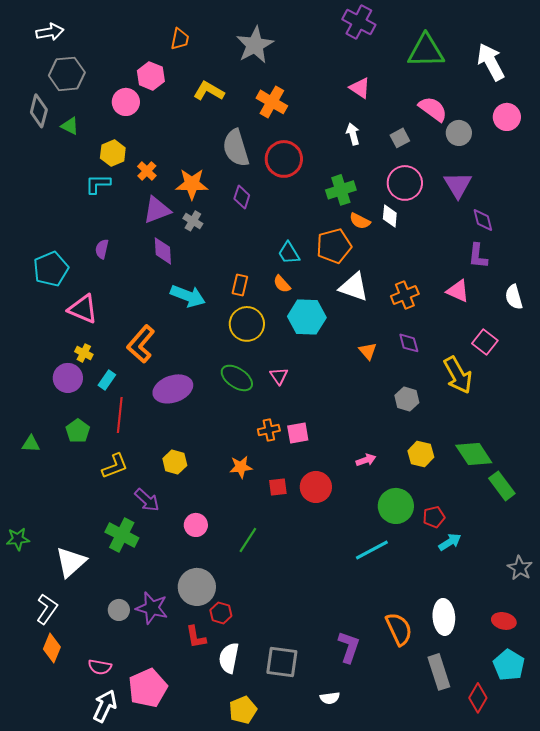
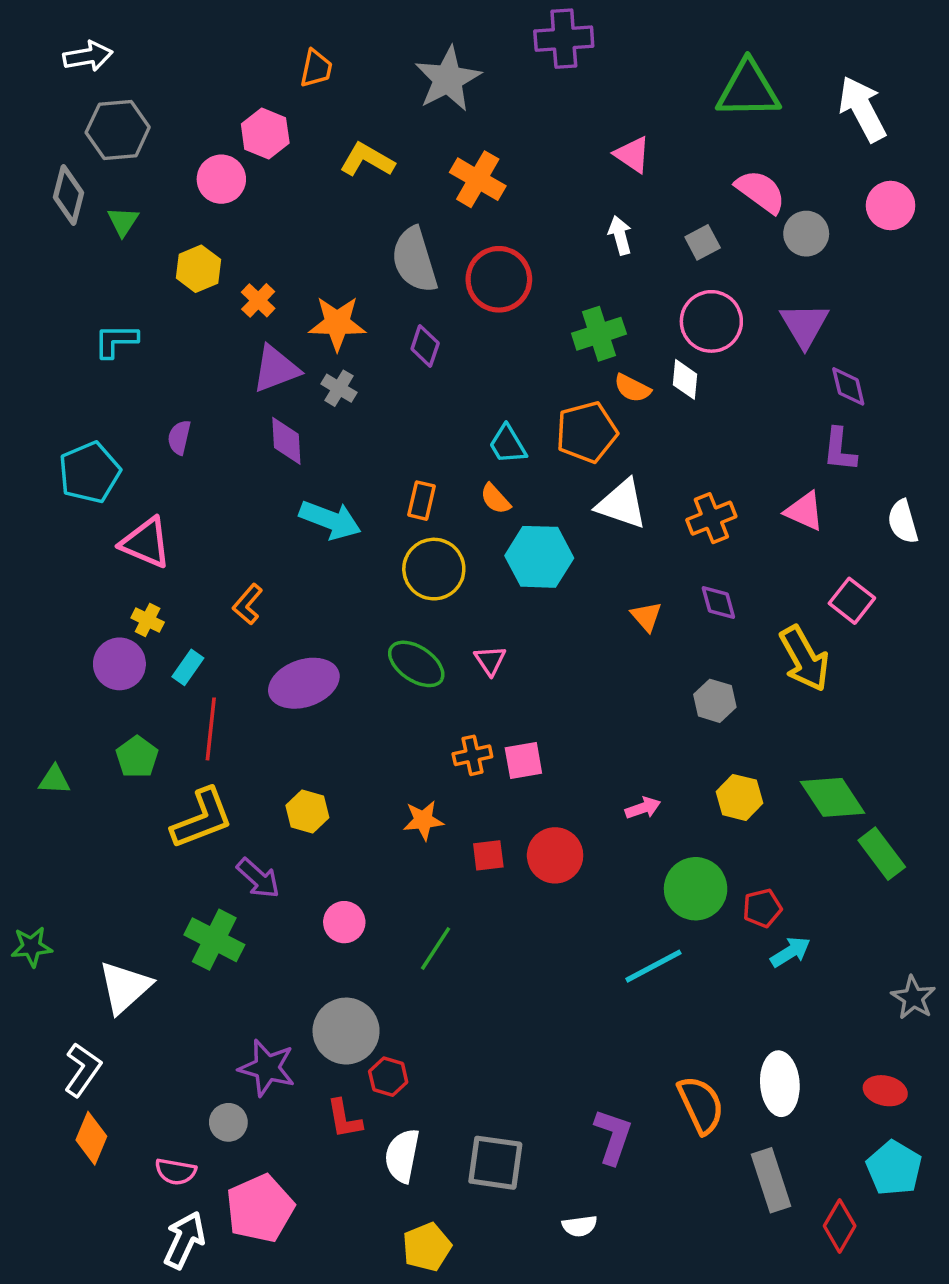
purple cross: (359, 22) -> (564, 39), moved, turned -32
green triangle: (70, 126) -> (123, 221), turned 36
cyan L-shape: (98, 184) -> (116, 341), moved
orange L-shape: (141, 344) -> (248, 604), size x0.6
yellow L-shape: (115, 466) -> (202, 818), size x1.4
gray circle: (119, 610) -> (228, 1122), moved

